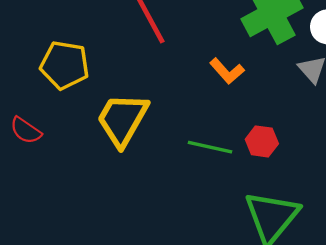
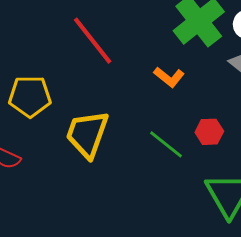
green line: (210, 147) -> (166, 144), turned 36

